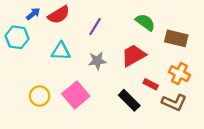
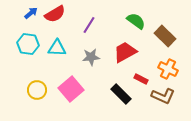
cyan hexagon: (17, 37) -> (28, 44), moved
brown rectangle: (176, 38) -> (165, 36), turned 30

